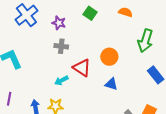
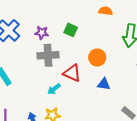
green square: (90, 13) -> (71, 30), moved
gray cross: (61, 46) -> (48, 55), size x1.5

